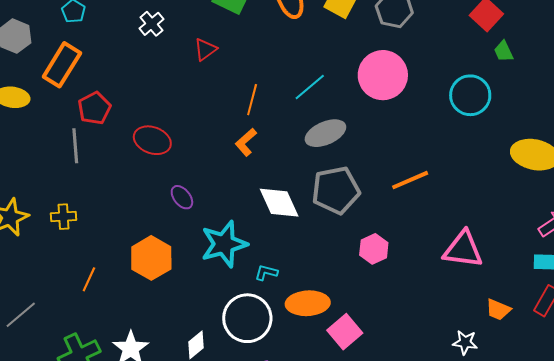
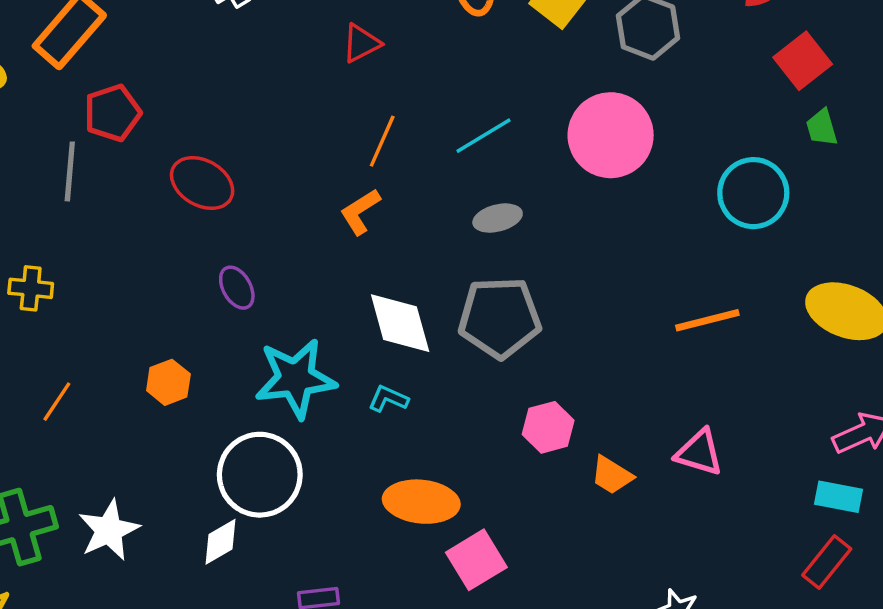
red triangle: (205, 49) -> (361, 43), moved
gray ellipse: (325, 133) -> (498, 218), size x0.7
orange line: (410, 180) -> (707, 320), moved
pink triangle: (463, 249) -> (699, 453), size x0.7
orange hexagon: (151, 258) -> (168, 382), size x0.6
cyan L-shape: (266, 273) -> (388, 399), moved
orange trapezoid: (498, 310) -> (612, 475), moved
white circle: (247, 318) -> (260, 475), moved

